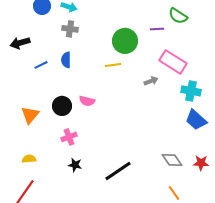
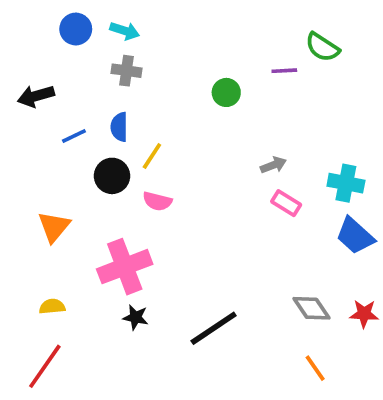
green circle: (125, 41) -> (226, 92), size x0.6
pink rectangle: (173, 62) -> (286, 203), moved, size x0.6
yellow line: (113, 65) -> (152, 156), moved, turned -49
black circle: (62, 106) -> (112, 176), moved
pink cross: (69, 137) -> (125, 267), size x1.8

